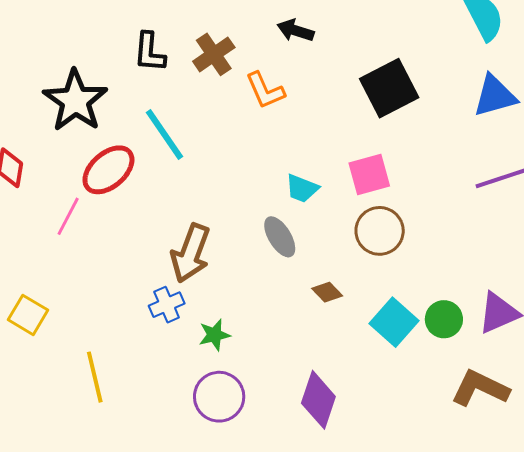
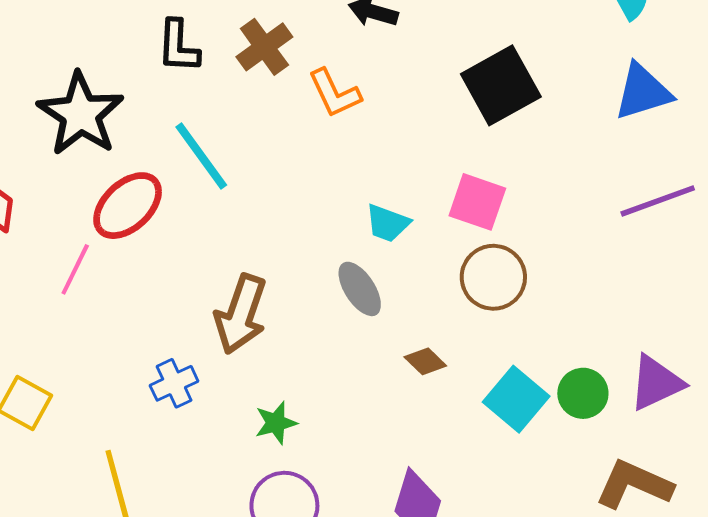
pink square: (369, 174) -> (477, 202), turned 36
blue cross: (167, 305) -> (174, 383), moved

